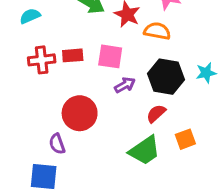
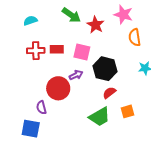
orange semicircle: (157, 31) -> (135, 37), moved, turned -114
black hexagon: (166, 77) -> (105, 69), moved
purple arrow: (125, 85) -> (76, 75), moved

